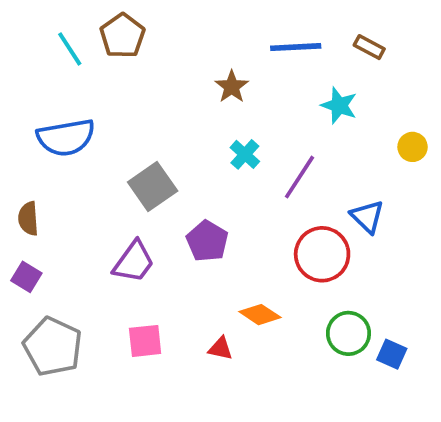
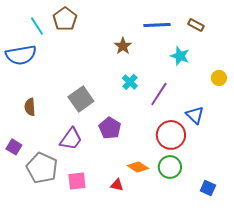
blue semicircle: (66, 138) -> (21, 55), moved
brown semicircle: (28, 218) -> (30, 107), moved
green circle: (348, 333) -> (170, 167), moved
gray pentagon: (53, 347) -> (42, 168), moved

